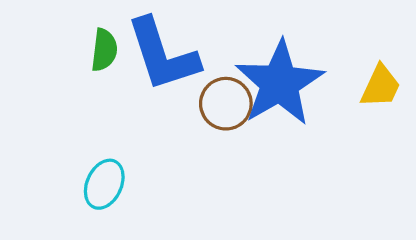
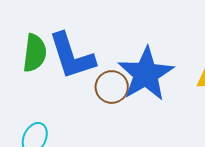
green semicircle: (104, 50) -> (35, 53), size x1.4

